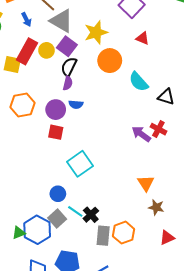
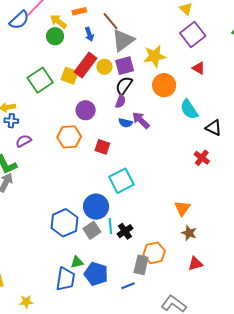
gray triangle: (61, 21) -> (123, 40), turned 45
purple square: (67, 46) -> (125, 66), turned 30
orange hexagon: (23, 105) -> (69, 137), moved
purple circle: (56, 110) -> (86, 110), moved
purple arrow: (141, 134) -> (141, 120), moved
blue circle: (58, 194) -> (96, 207), size x1.6
cyan line: (75, 211) -> (110, 226), turned 42
blue hexagon: (37, 230) -> (64, 223), moved
green triangle: (19, 233) -> (77, 262), moved
gray rectangle: (103, 236) -> (141, 265), moved

